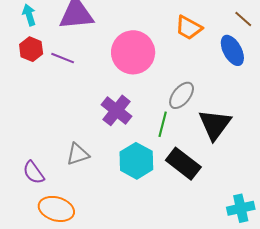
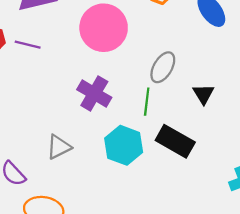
black triangle: (215, 124) -> (203, 94), size x0.6

